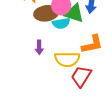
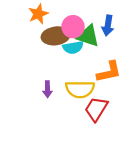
purple arrow: (39, 47) -> (48, 89), moved

